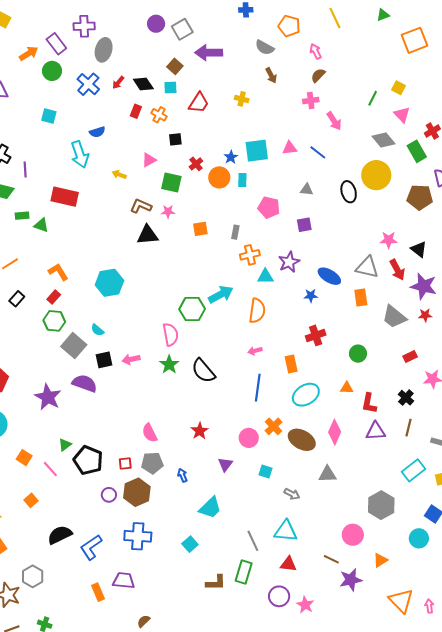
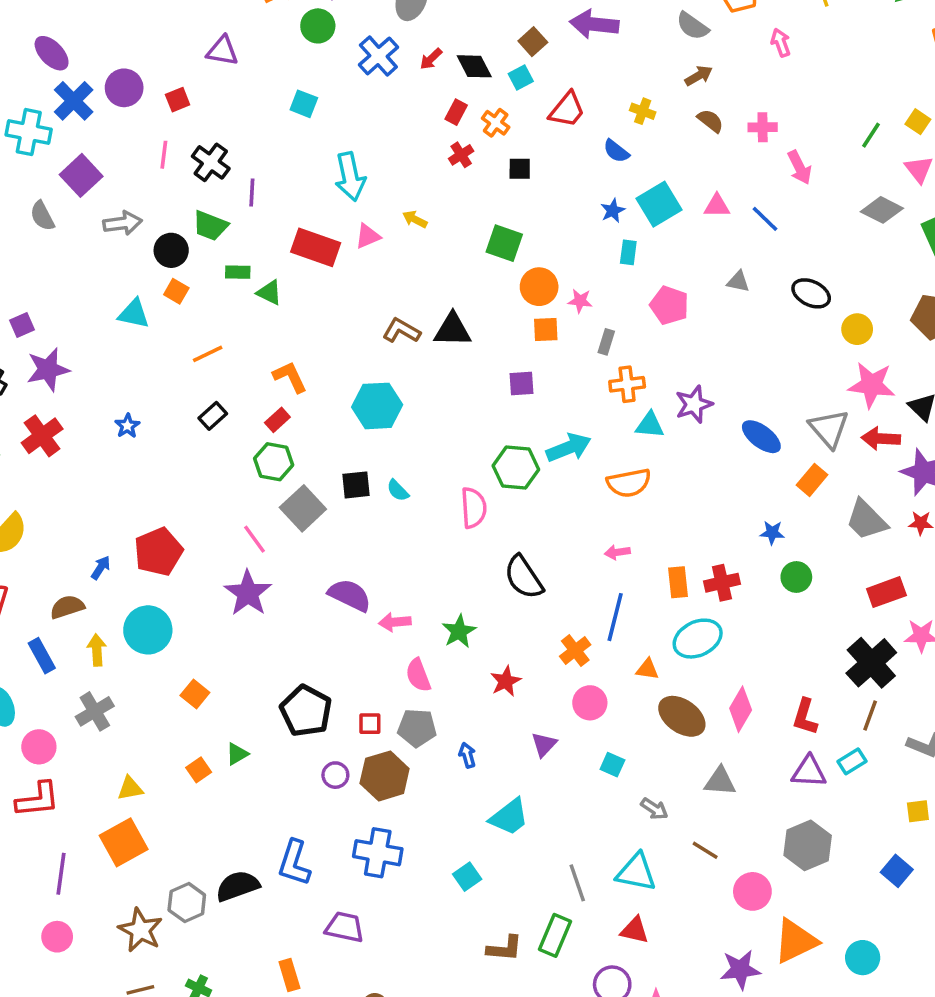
brown arrow: (271, 75) -> (699, 76), turned -98
brown semicircle: (318, 75) -> (710, 121), moved, turned 77
cyan square: (170, 87) -> (521, 77), turned -32
blue semicircle: (97, 132) -> (616, 151), moved, turned 49
gray diamond: (384, 140) -> (882, 210), turned -30
cyan square: (257, 151) -> (659, 204), turned -30
pink triangle: (149, 160) -> (368, 236), moved
red cross: (196, 164) -> (461, 155), moved
yellow circle: (376, 175) -> (857, 329), moved, size x0.6
orange circle: (219, 177) -> (539, 287), moved
black ellipse: (349, 192) -> (811, 293), turned -55
brown L-shape: (141, 206) -> (401, 331), moved
pink star: (168, 212) -> (580, 301), moved
purple square: (304, 225) -> (522, 384), moved
pink star: (389, 240) -> (872, 385), size x1.5
gray triangle: (367, 267) -> (829, 429), turned 30
red arrow: (397, 270) -> (881, 439), turned 115
blue star: (311, 296) -> (772, 533), moved
orange rectangle: (361, 298) -> (812, 480), turned 42
orange semicircle: (257, 311) -> (629, 483), turned 65
cyan semicircle: (97, 330) -> (398, 490), moved
red cross: (316, 335) -> (722, 583), moved
red rectangle: (410, 356) -> (886, 592), size x1.5
pink arrow: (131, 359) -> (395, 622), moved
black square: (104, 360) -> (356, 485), moved
green star: (169, 365) -> (459, 631), moved
purple semicircle: (85, 383) -> (350, 595), moved
orange triangle: (347, 388) -> (647, 669), moved
black cross: (406, 398) -> (871, 663), size x1.8
red L-shape: (369, 403) -> (805, 717), moved
orange cross: (274, 426) -> (575, 650), moved
purple triangle: (376, 431) -> (809, 772), moved
green triangle: (65, 445) -> (237, 754), moved
pink line: (50, 469) -> (254, 539), moved
cyan rectangle: (413, 470) -> (852, 761), moved, size x0.7
black semicircle: (60, 535) -> (238, 886), moved
cyan circle: (419, 538) -> (863, 958), moved
blue L-shape: (91, 547) -> (294, 863), turned -44
brown line: (331, 559) -> (705, 850), moved
orange triangle: (380, 560) -> (796, 941), size x1.8
orange rectangle: (98, 592) -> (289, 975), moved

